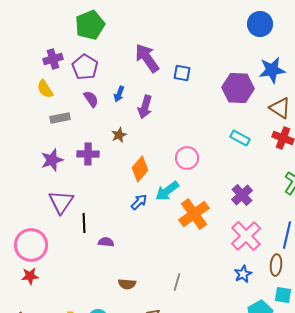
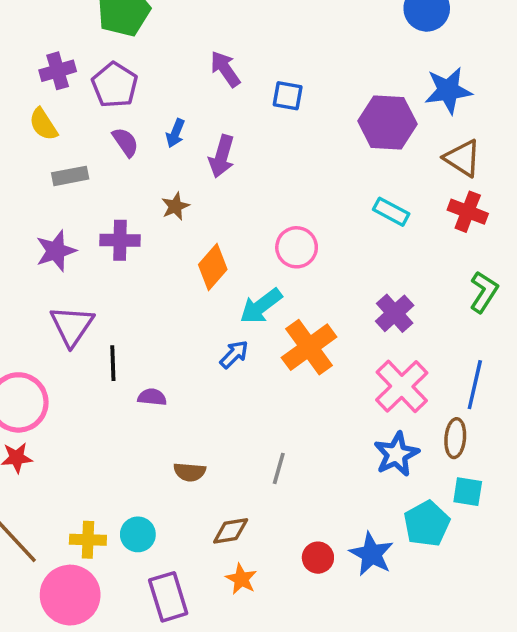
purple arrow: (147, 58) -> (225, 69), size x0.7
blue arrow: (139, 202) -> (234, 354), moved
blue star: (243, 274) -> (396, 454), size x1.4

